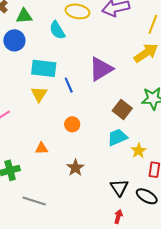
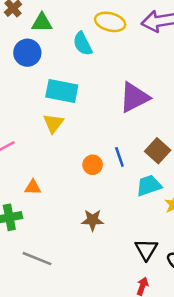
blue line: (69, 85) -> (119, 157), moved
orange triangle: (42, 148) -> (33, 187), moved
brown star: (75, 168) -> (93, 220), turned 30

